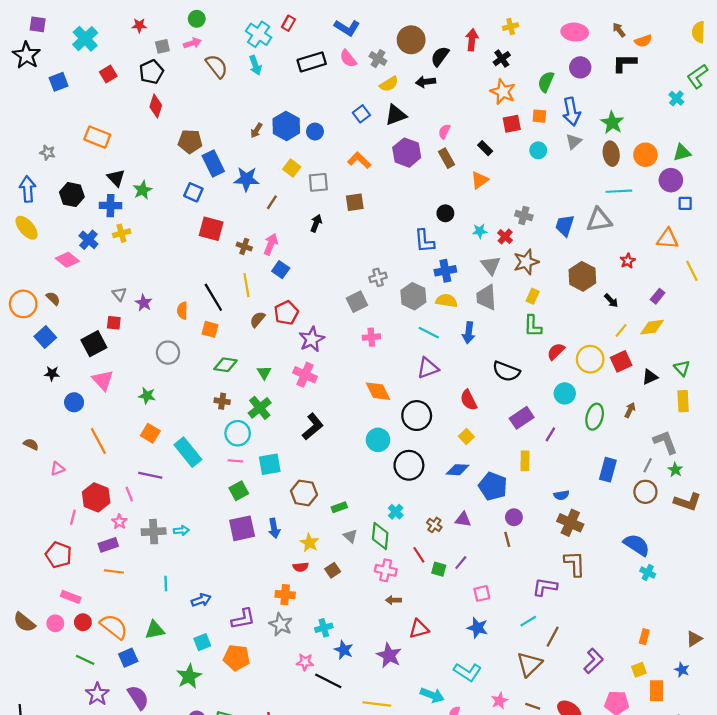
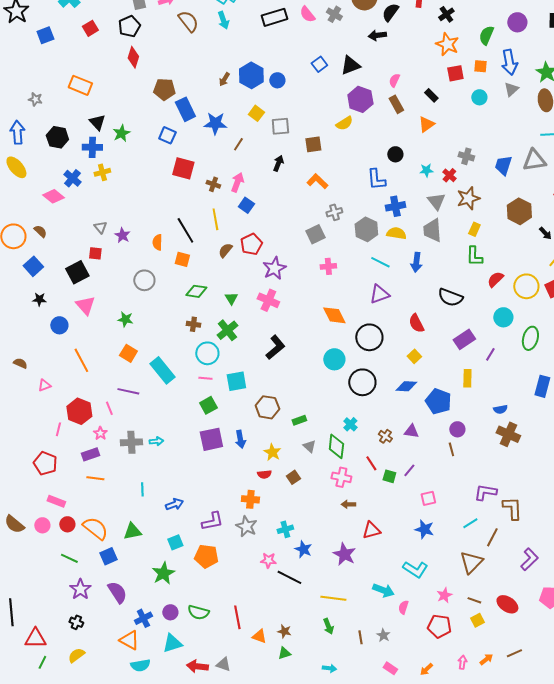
yellow semicircle: (389, 84) -> (344, 123), moved
orange L-shape: (359, 160) -> (317, 181), moved
brown L-shape: (575, 564) -> (512, 508), moved

